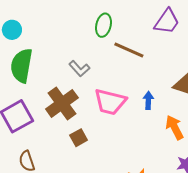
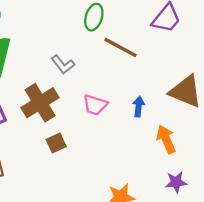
pink trapezoid: (110, 102) -> (95, 105), size x0.7

